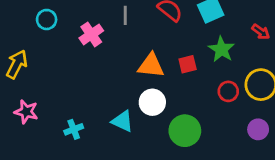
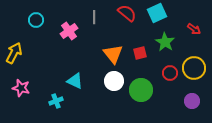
orange triangle: (151, 66) -> (113, 54), turned 45
cyan triangle: (122, 121) -> (75, 81), moved
green circle: (185, 131) -> (141, 90), moved

